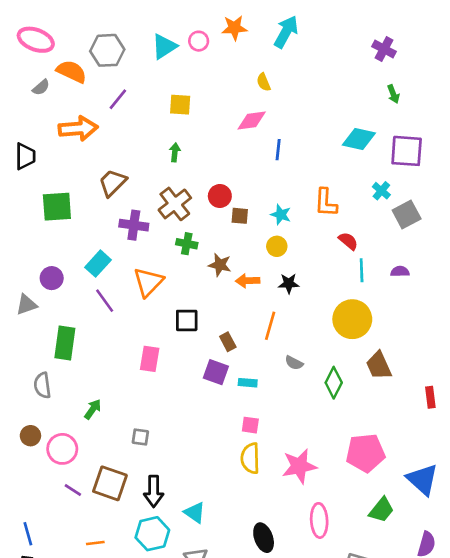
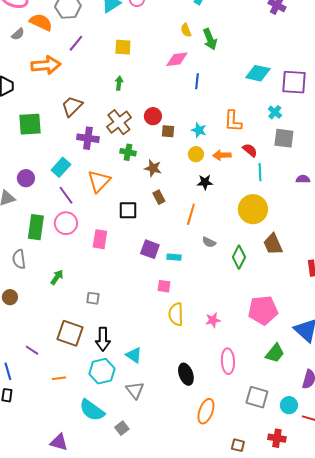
green arrow: (393, 94) -> (210, 39), moved, size x1.5
gray square: (407, 215) -> (284, 138), moved, turned 35
purple semicircle: (400, 271) -> (303, 179), moved
orange arrow: (248, 281) -> (222, 155), moved
brown rectangle: (228, 342) -> (159, 197), moved
pink square: (250, 425) -> (164, 286), moved
pink circle: (62, 449) -> (66, 223), moved
pink star: (299, 466) -> (213, 320), size x0.6
purple line: (73, 490) -> (32, 350), moved

